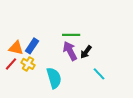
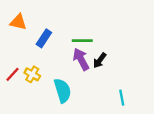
blue rectangle: (32, 46) -> (44, 38), moved
orange triangle: (16, 48) -> (18, 22), moved
cyan line: (99, 74) -> (122, 98), moved, turned 32

